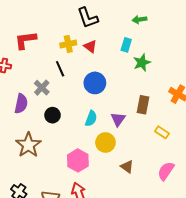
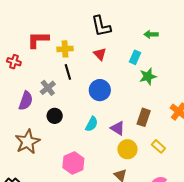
yellow cross: (68, 44) -> (65, 49), moved
purple triangle: (118, 119) -> (118, 128), turned -42
yellow circle: (105, 143) -> (127, 149), moved

